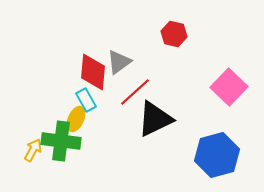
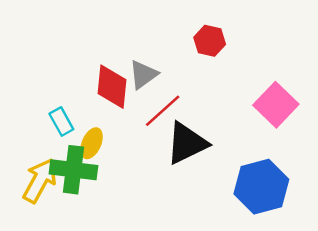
cyan rectangle: (86, 100) -> (61, 122), moved
yellow arrow: (33, 150) -> (40, 181), size x1.6

